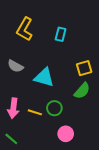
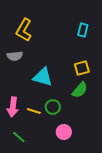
cyan rectangle: (61, 34) -> (83, 30), moved
gray semicircle: (15, 66) -> (15, 56), moved, turned -35
green line: (11, 139) -> (19, 137), moved

